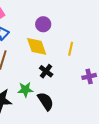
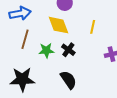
green star: (25, 90) -> (46, 50), moved

